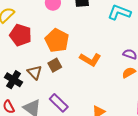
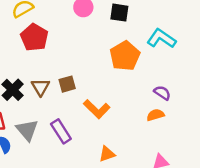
orange pentagon: (57, 40) -> (125, 56), moved
orange L-shape: (90, 59) -> (97, 109), moved

